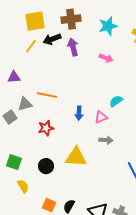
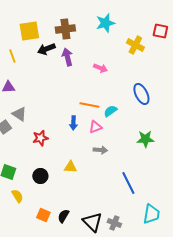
cyan star: (108, 26) -> (105, 23), moved
yellow line: (31, 46) -> (12, 56), moved, turned -56
orange line: (47, 95) -> (89, 105), moved
gray triangle: (25, 104) -> (19, 114), turned 49
yellow triangle: (76, 157) -> (70, 167), size x0.6

